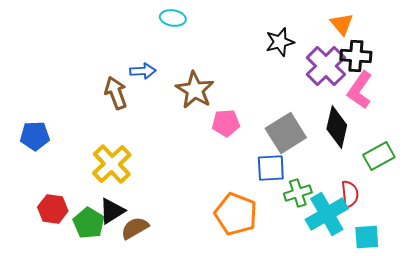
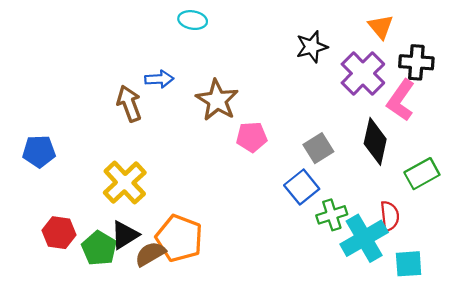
black cross: (356, 56) -> (416, 62), moved
gray square: (286, 133) -> (318, 148), size x0.7
blue square: (271, 168) -> (302, 187), turned -36
orange pentagon: (236, 214) -> (179, 238), moved

